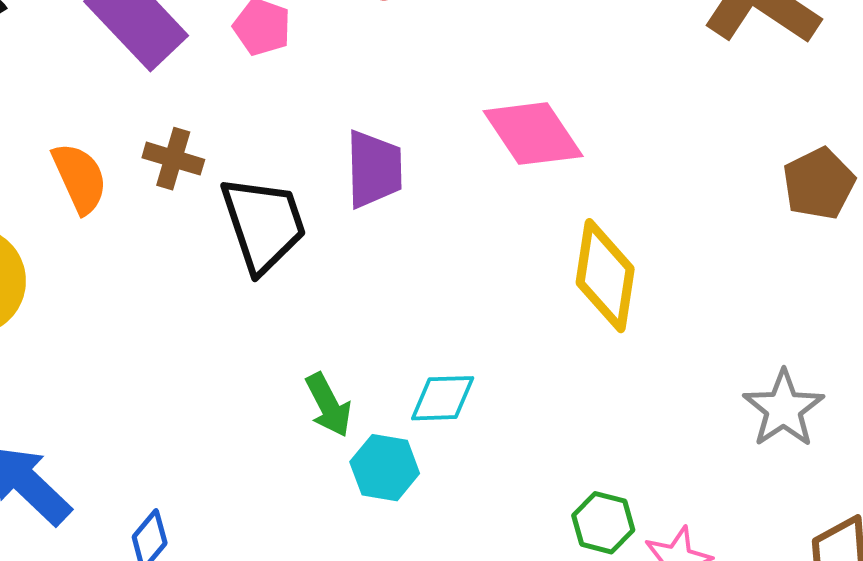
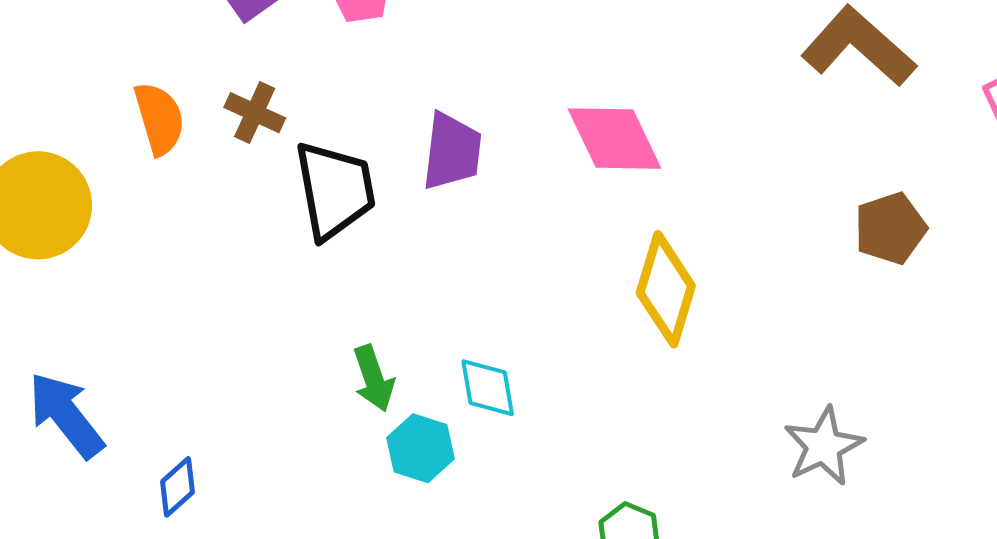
cyan diamond: (443, 398) -> (488, 388), turned 74

